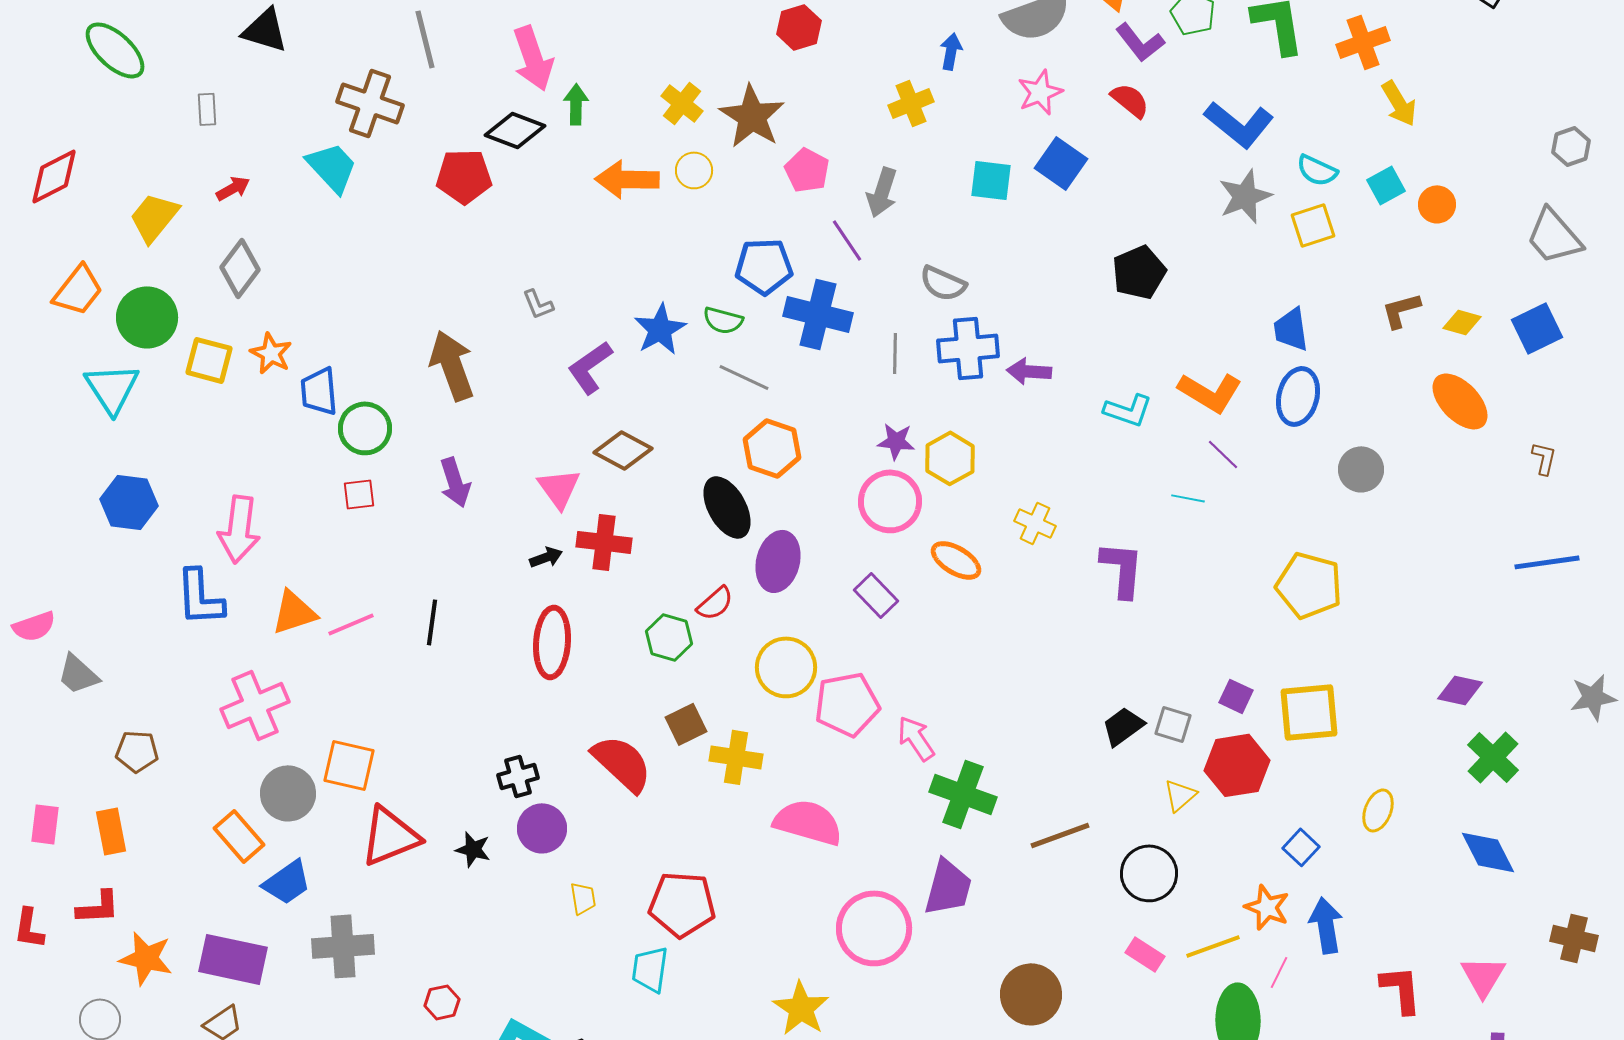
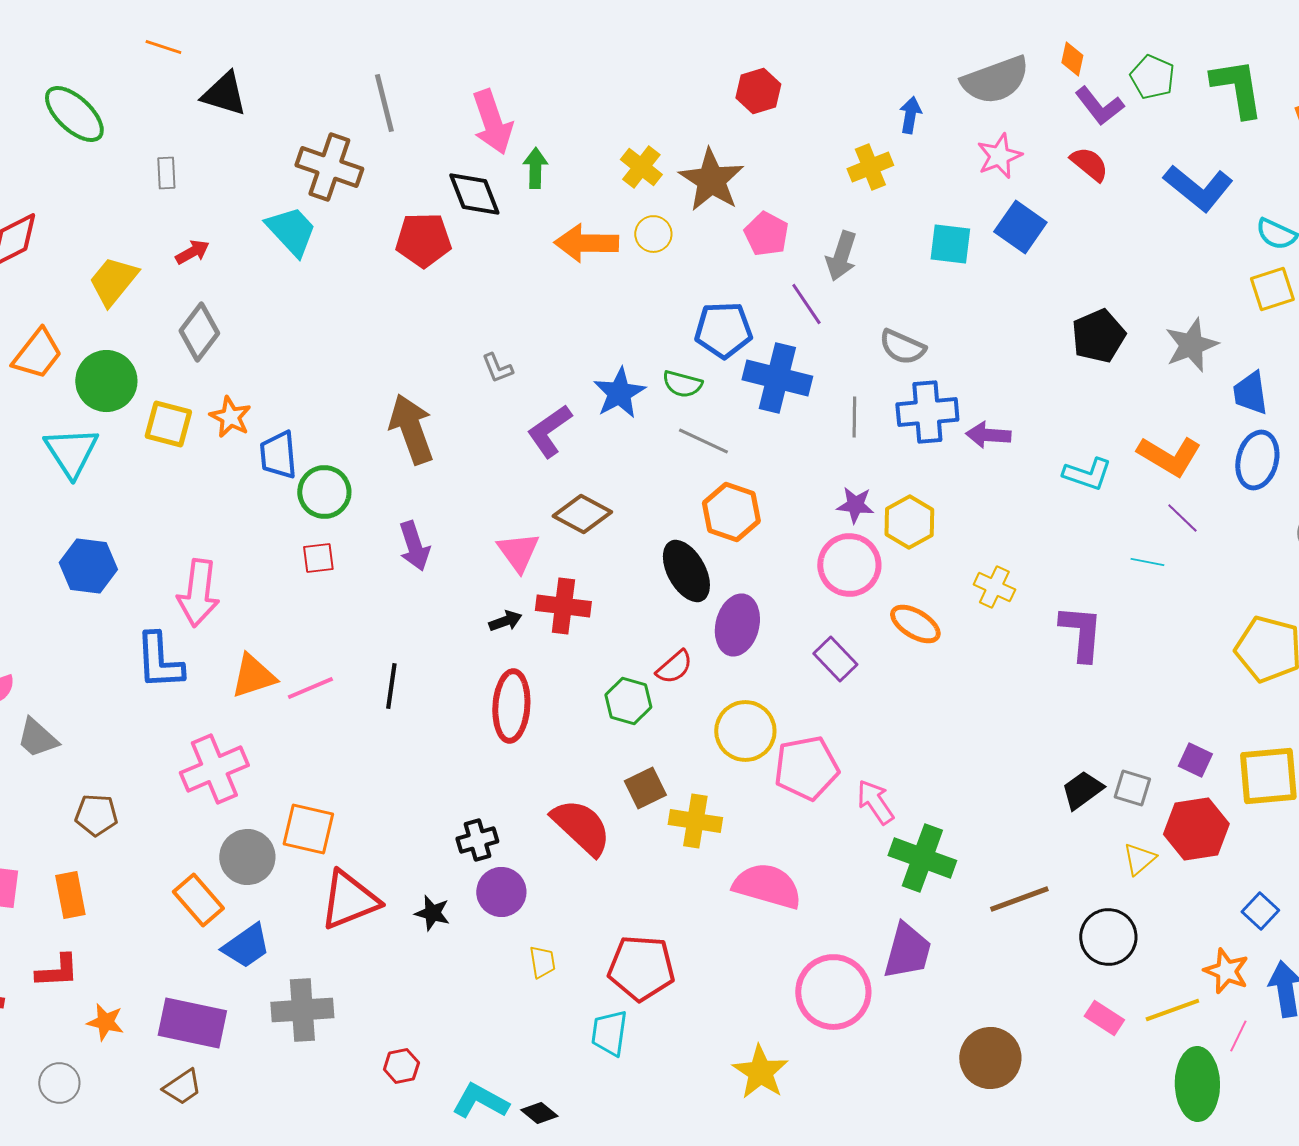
black diamond: (515, 130) -> (474, 194), turned 48
gray star: (1245, 196) -> (1191, 345), moved
orange star: (146, 958) -> (105, 1022), size x0.7

